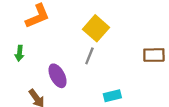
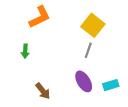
purple ellipse: (58, 76) -> (84, 81), moved

